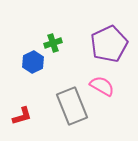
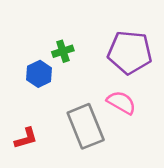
purple pentagon: (109, 44) -> (130, 52), turned 30

